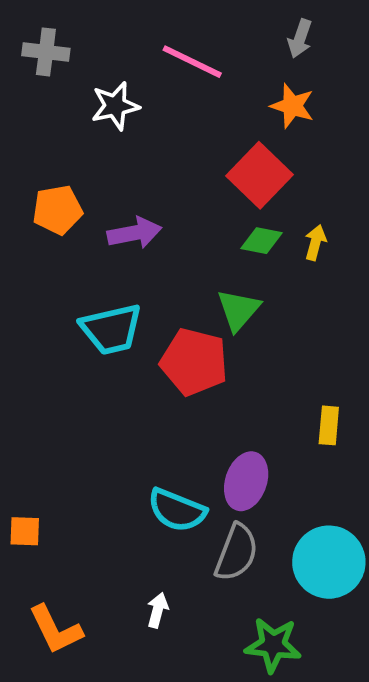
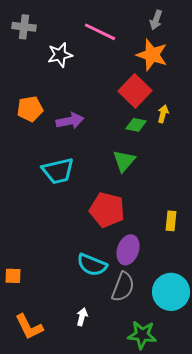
orange star: (292, 106) -> (152, 55), size x1.4
yellow arrow: (315, 243) -> (163, 114), moved
red pentagon: (194, 362) -> (107, 210), moved

